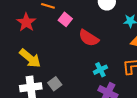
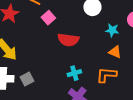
red semicircle: (89, 38) -> (68, 40), turned -35

